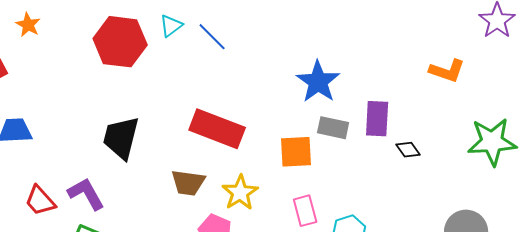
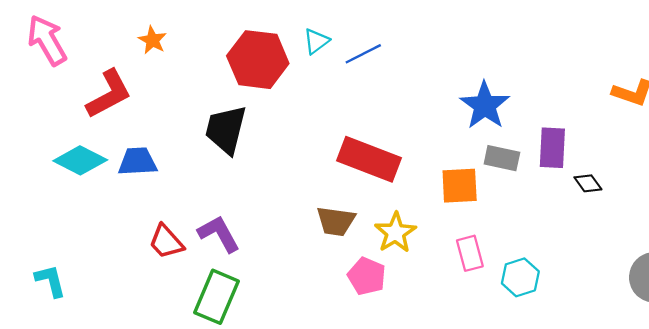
blue line: (212, 37) -> (363, 54), turned -72
black trapezoid: (121, 138) -> (226, 130), moved

